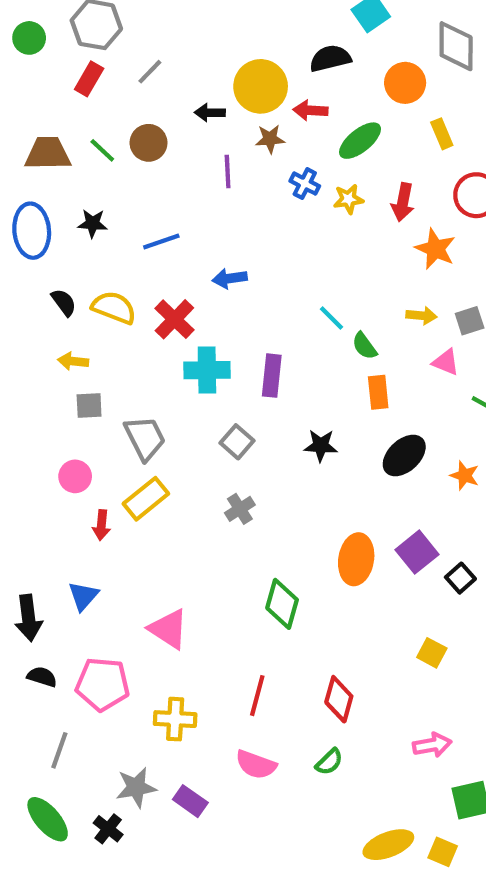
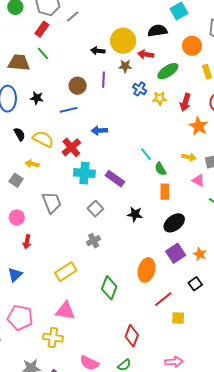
gray line: (150, 72) -> (73, 17), moved
brown circle: (149, 143) -> (78, 86), moved
green line: (102, 150) -> (43, 53), moved
yellow arrow: (73, 361) -> (32, 164), moved
purple rectangle: (272, 376) -> (115, 179), turned -66
gray square: (89, 405) -> (16, 180), moved, turned 32
orange star: (465, 476) -> (200, 254), moved
yellow rectangle: (146, 499) -> (66, 272), moved
purple square: (417, 552) -> (176, 253), moved
pink triangle: (168, 629) -> (65, 311), moved, turned -30
yellow square: (432, 653) -> (178, 318), turned -32
red line: (257, 696) -> (163, 299), moved, turned 30

